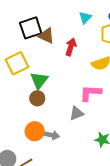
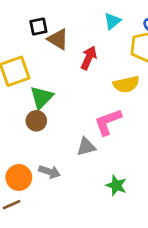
black square: (31, 28) -> (38, 26), size x0.6
pink L-shape: (91, 93) -> (108, 122), turned -30
orange circle: (35, 131) -> (19, 177), moved

